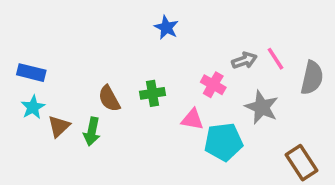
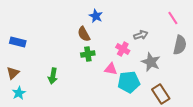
pink line: (276, 59) -> (173, 18), moved
brown semicircle: (109, 99) -> (84, 34), moved
cyan star: (33, 107) -> (19, 93), moved
brown triangle: (59, 126) -> (13, 73), moved
brown rectangle: (302, 163) -> (161, 94), moved

